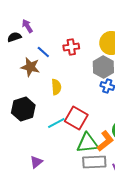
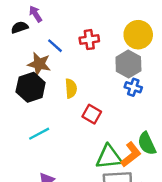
black hexagon: (23, 109) -> (31, 87), moved
red square: (76, 118) -> (92, 114), moved, size x0.7
cyan line: (56, 123) -> (39, 134), moved

